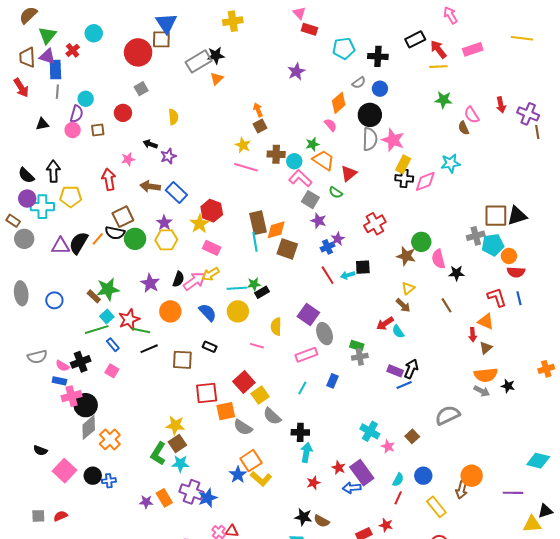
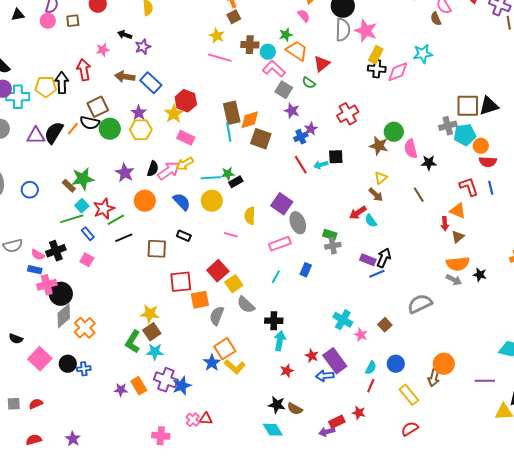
black arrow: (53, 171) -> (62, 83), moved
green line: (141, 331) -> (116, 220), turned -42
gray semicircle: (243, 427) -> (217, 316), turned 78

